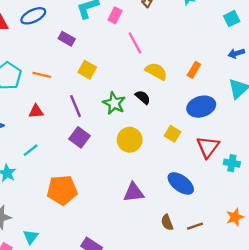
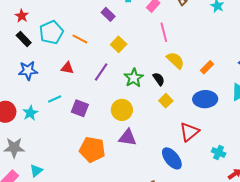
purple line: (75, 106) -> (101, 72), turned 42
yellow square: (173, 134) -> (166, 101), moved
purple square: (79, 137) -> (80, 108), moved, turned -30
yellow circle: (130, 140) -> (122, 110), moved
red triangle: (208, 147) -> (189, 132), moved
orange pentagon: (62, 190) -> (92, 149), moved
purple triangle: (134, 192) -> (128, 138), moved

